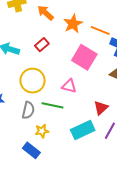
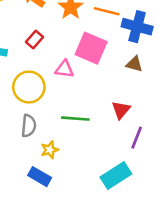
pink triangle: (69, 86) -> (64, 69), moved
green line: (52, 105) -> (75, 119), moved
cyan rectangle: (83, 130) -> (116, 176), moved

